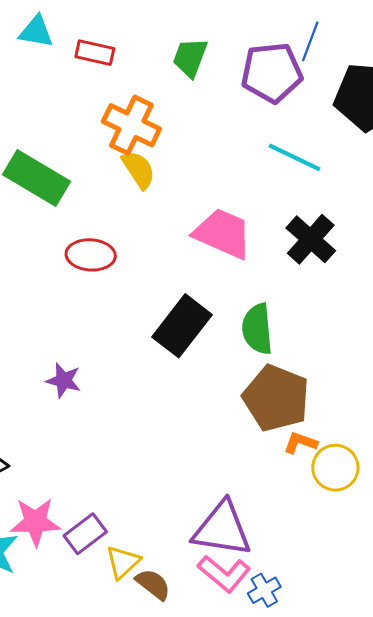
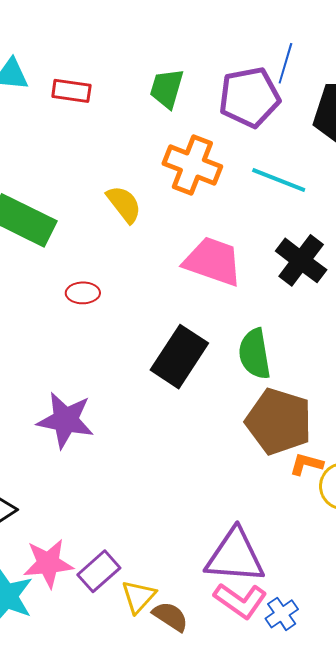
orange cross: (131, 125) -> (192, 165), moved
red ellipse: (91, 255) -> (83, 293), size x0.7
purple star: (64, 380) -> (65, 420), size x1.6

